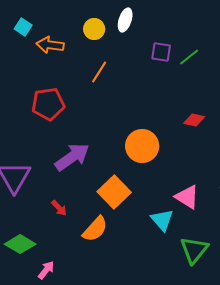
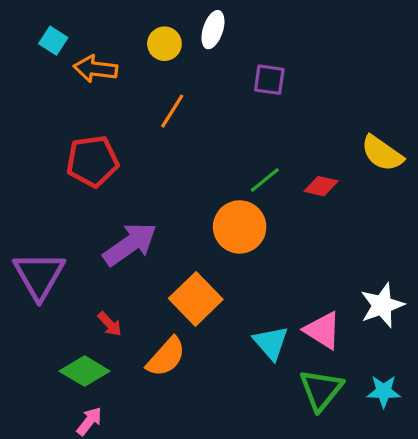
green line: (189, 57) -> (265, 180), moved
pink triangle: (187, 197) -> (323, 330), moved
green diamond: (20, 244) -> (85, 371), moved

